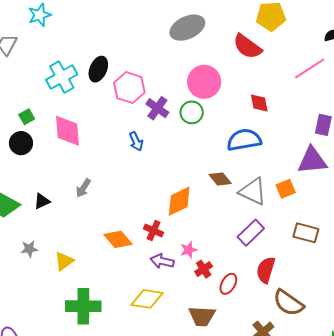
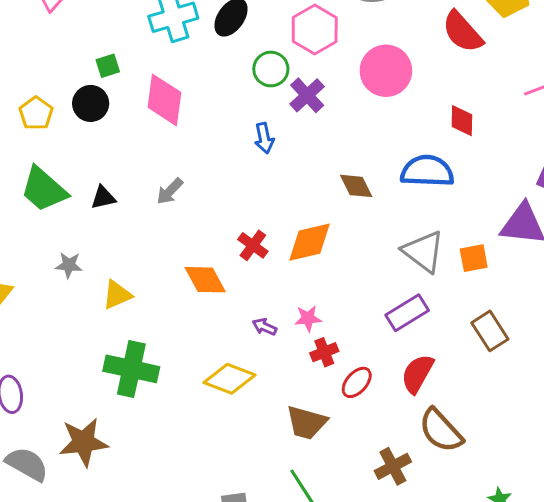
pink hexagon: (129, 88) -> (315, 29), moved
green circle: (192, 112) -> (271, 69), moved
brown diamond: (220, 179) -> (356, 186), moved
red cross: (154, 231) -> (253, 245), moved
brown rectangle: (306, 233) -> (490, 331), turned 30
purple arrow: (162, 261) -> (264, 327), size x0.7

